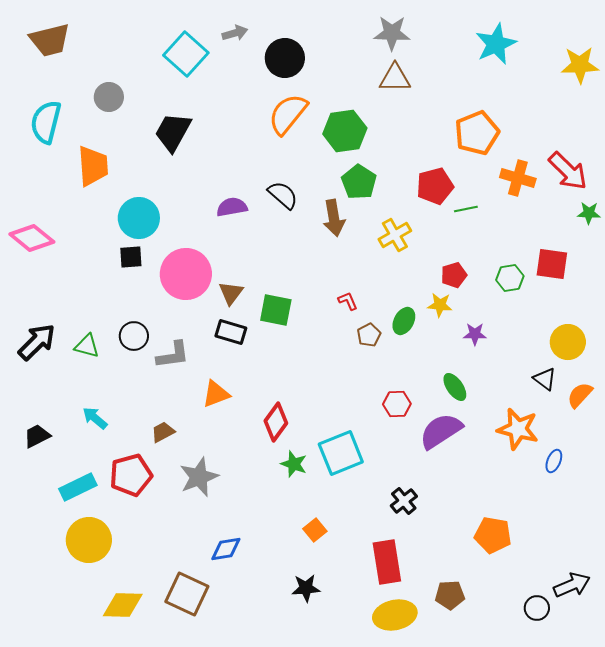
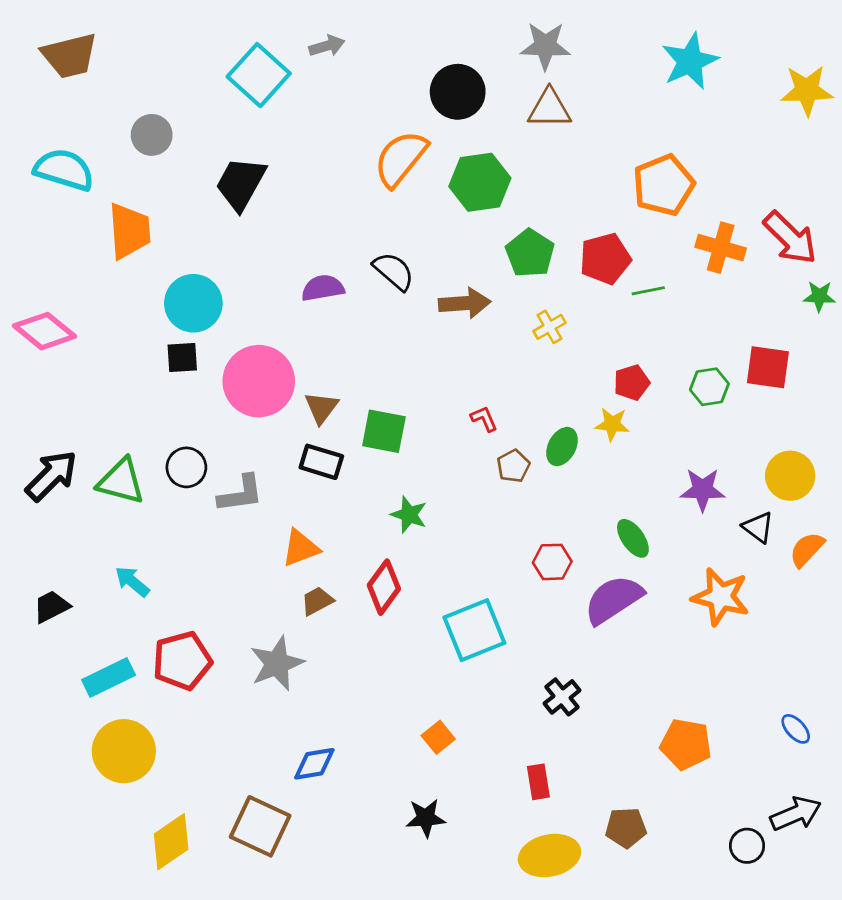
black circle: (285, 58) -> (458, 92), moved
cyan semicircle: (46, 122) -> (64, 170), turned 93
green pentagon: (359, 182) -> (530, 253), moved
brown arrow: (334, 218) -> (465, 303), turned -84
yellow cross: (395, 235) -> (549, 327), size x0.7
purple star: (475, 334) -> (703, 490), moved, size x1.4
green triangle: (87, 346) -> (121, 481), size x1.4
brown trapezoid: (163, 432) -> (317, 601), moved
blue ellipse: (554, 461) -> (796, 729), moved, turned -65
green star: (294, 464) -> (409, 515), moved
red rectangle: (387, 562) -> (538, 782), size x0.6
yellow diamond: (123, 605) -> (171, 842), turned -36

